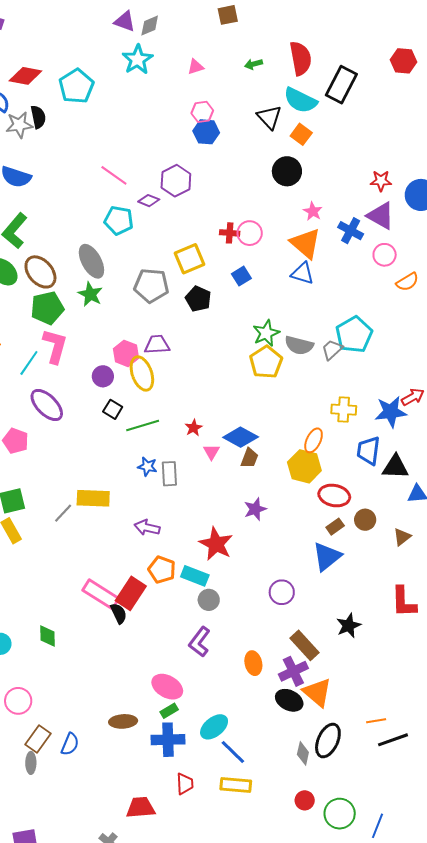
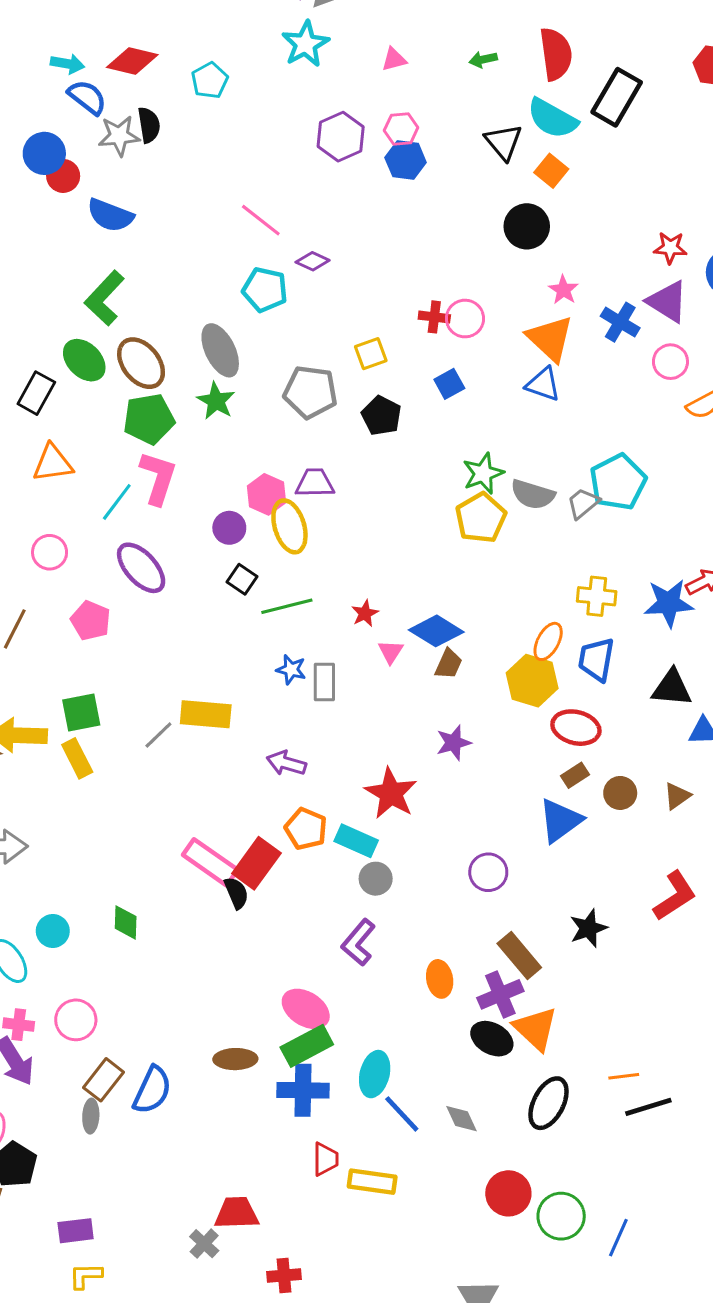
cyan pentagon: (76, 86) -> (210, 80), size x0.7
purple hexagon: (176, 181) -> (341, 137), moved
yellow square: (189, 259) -> (371, 354), size x0.7
blue trapezoid: (368, 451) -> (596, 659), moved
brown circle: (365, 520) -> (620, 793), moved
red L-shape: (404, 602) -> (675, 896), turned -124
green rectangle: (169, 711) -> (307, 1046), size x1.8
cyan ellipse: (214, 727) -> (375, 1074), turned -40
blue semicircle: (70, 744) -> (152, 1090), size x1.4
gray diamond: (303, 753) -> (462, 1119), moved, turned -40
yellow rectangle: (236, 785) -> (372, 1182), moved
red circle: (305, 800) -> (508, 1193), size x1.5
red trapezoid: (141, 808) -> (237, 1213), moved

